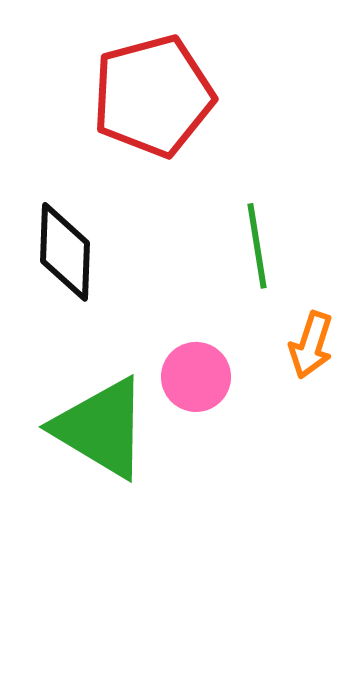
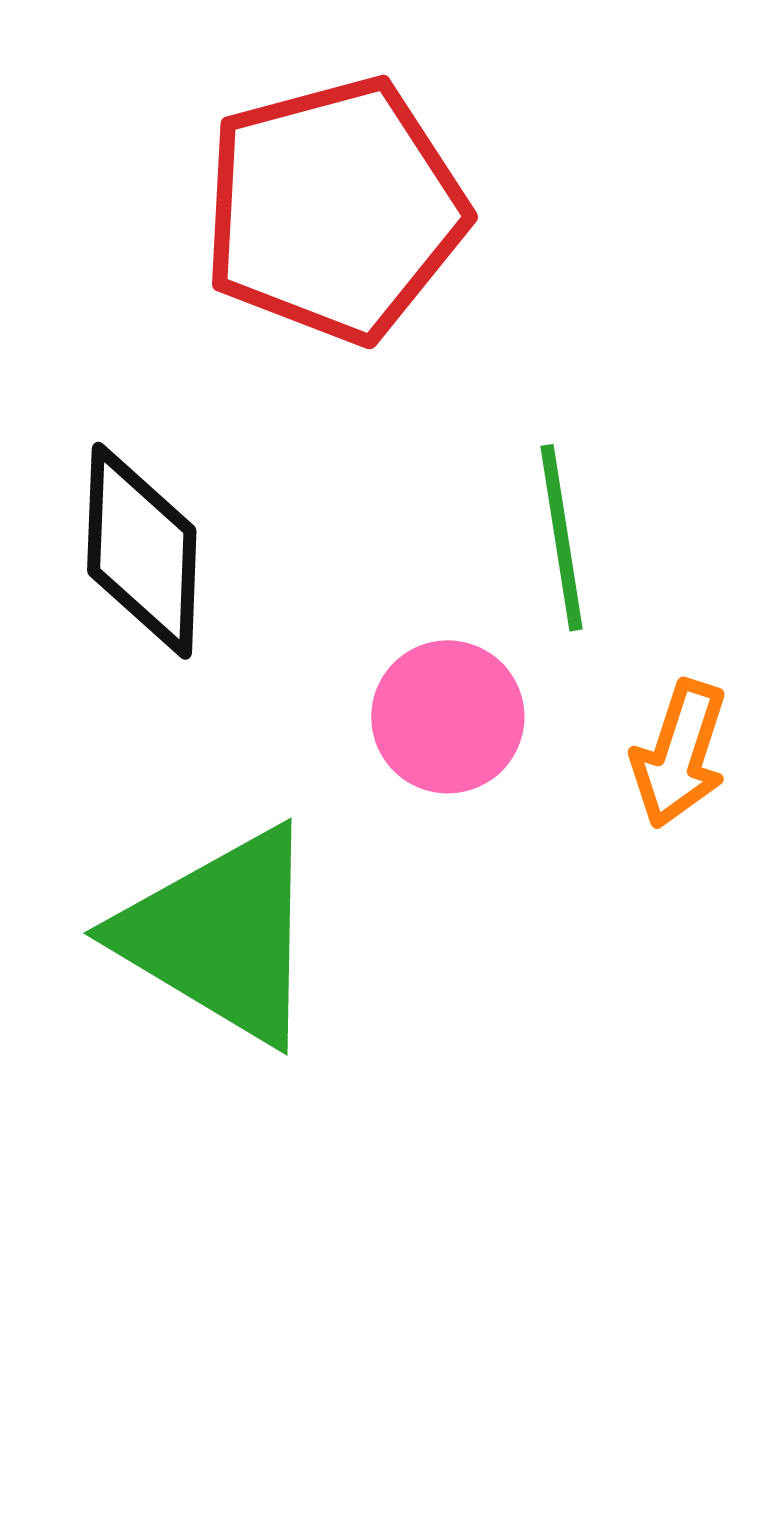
pink circle: (196, 377) -> (448, 717), moved

